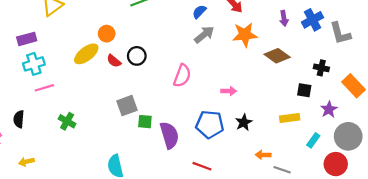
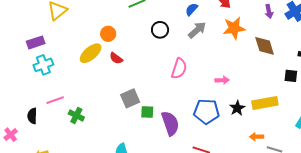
black circle: (137, 56) -> (160, 30), moved
brown diamond: (277, 56) -> (265, 46), turned 40
pink line: (44, 88) -> (55, 100), moved
yellow rectangle: (290, 118) -> (265, 103), moved, size x1.4

